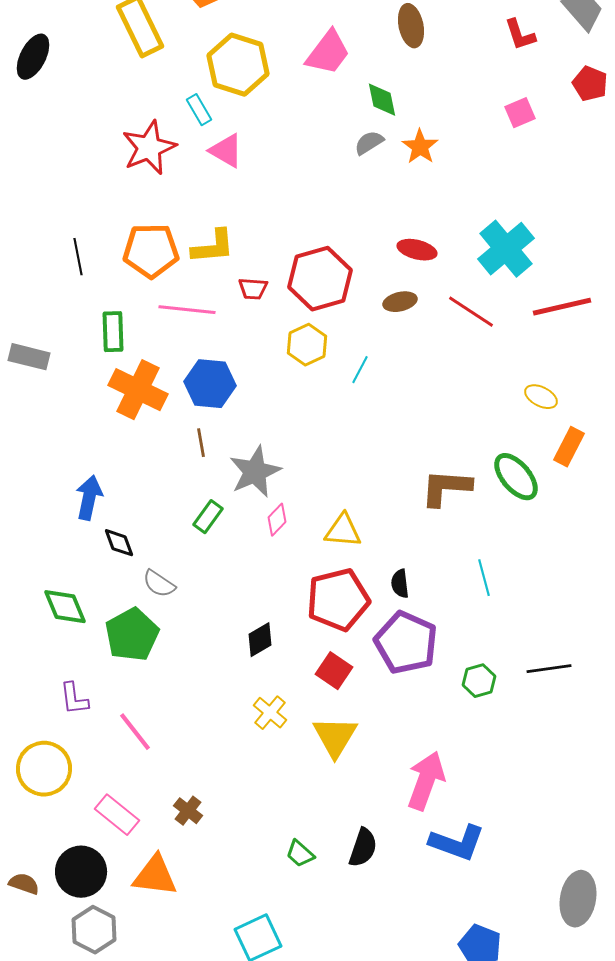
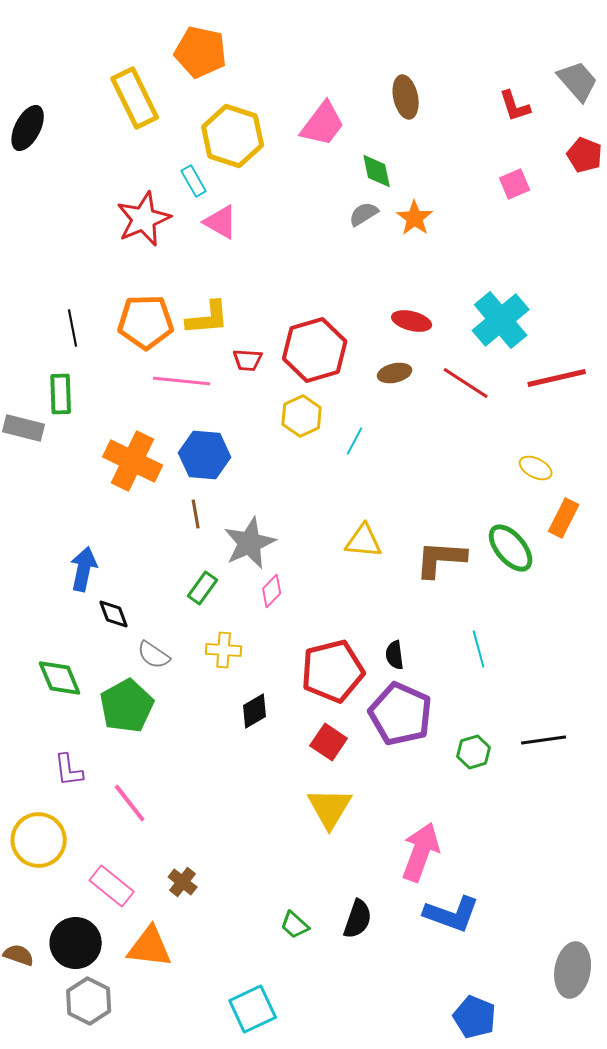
green rectangle: (113, 332) -> (61, 394), moved
yellow triangle: (343, 531) -> (364, 541), moved
yellow cross: (270, 713) -> (224, 650), moved, turned -36

